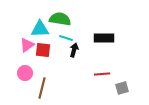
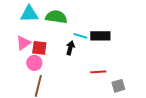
cyan triangle: (40, 29) -> (29, 14), moved
cyan line: (66, 38) -> (80, 36), moved
pink circle: (25, 73) -> (34, 63), moved

